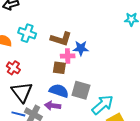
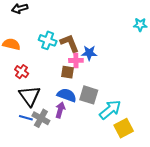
cyan cross: (27, 33) -> (48, 40), moved
brown L-shape: (61, 39) -> (70, 43), turned -130
purple arrow: (53, 106) -> (60, 110), turned 98

